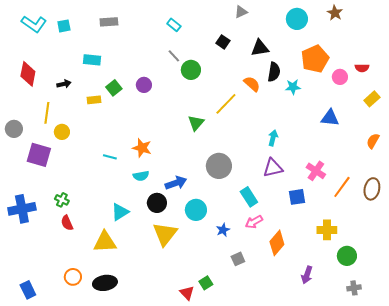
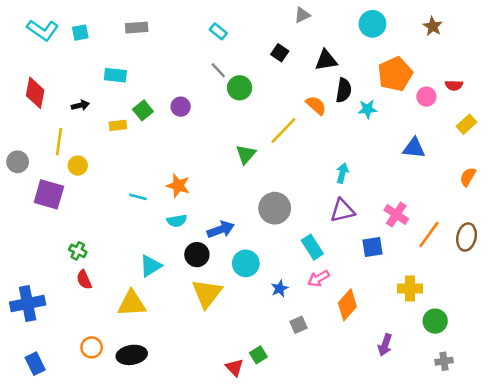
brown star: (335, 13) -> (433, 26), moved
blue cross: (22, 209) -> (28, 303), moved

